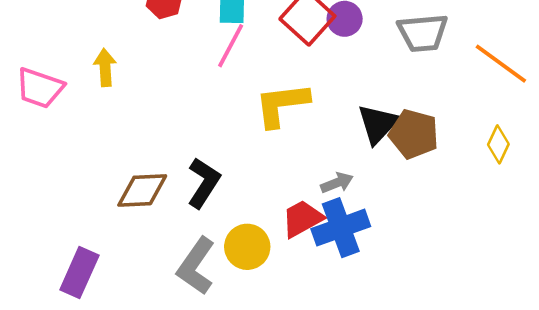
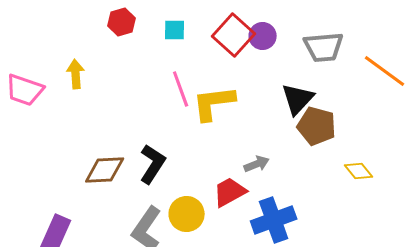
pink line: (231, 46) -> (181, 89), moved, turned -48
black triangle: (378, 124) -> (298, 99), moved
yellow diamond: (498, 144) -> (359, 171), moved, turned -64
blue cross: (341, 228) -> (274, 220), moved

